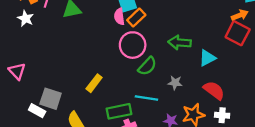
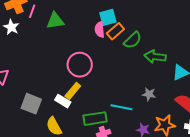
pink circle: (133, 45) -> (80, 65), moved
green semicircle: (147, 66) -> (133, 40), moved
white rectangle: (37, 111) -> (63, 101), moved

